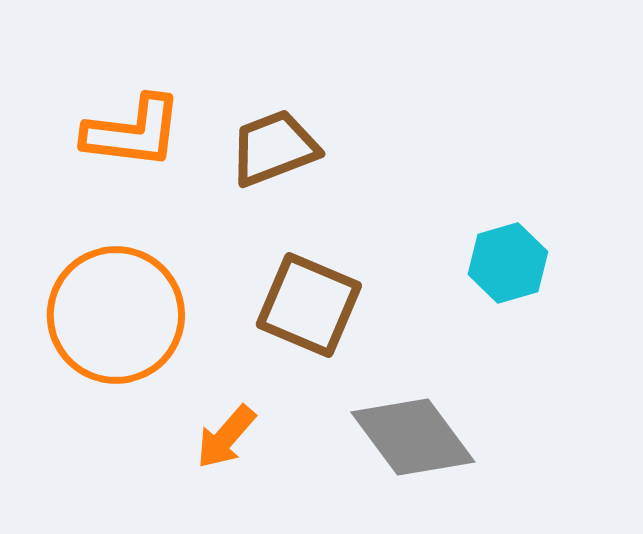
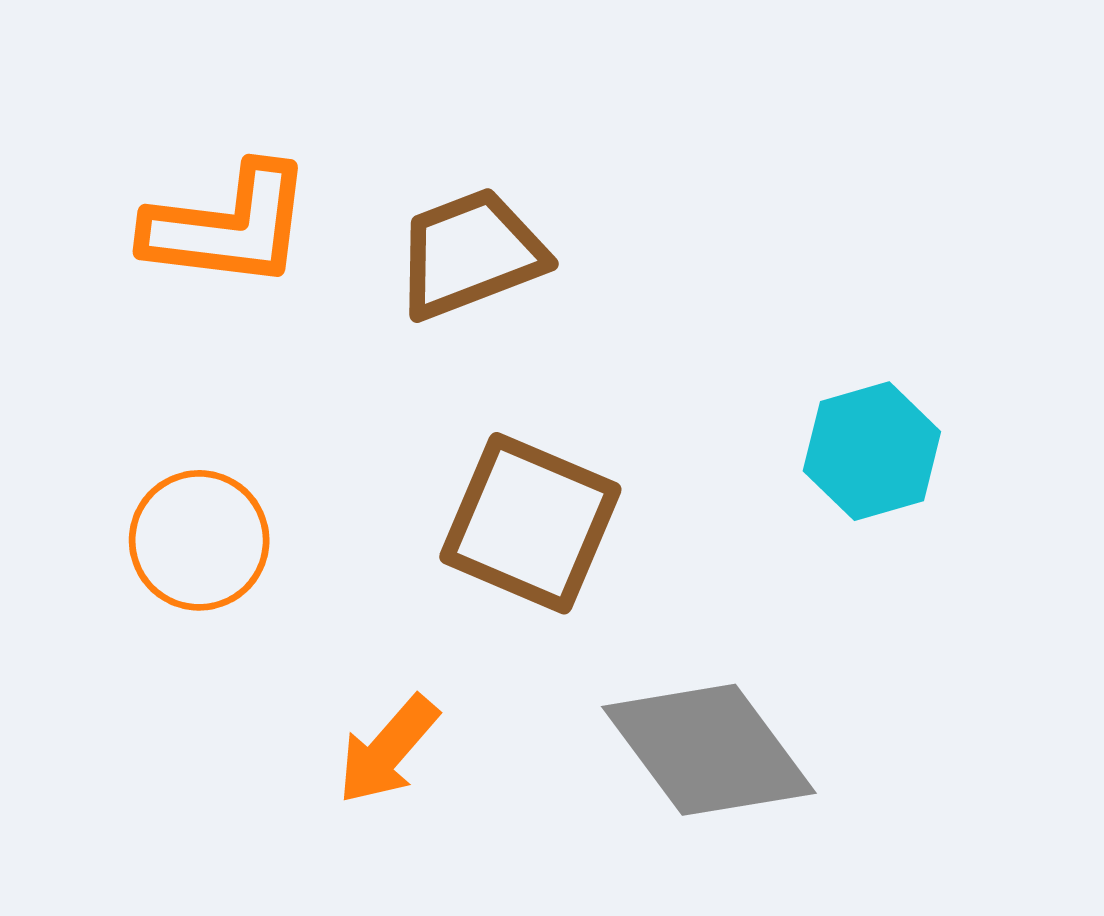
orange circle: (116, 315) -> (199, 540), size x0.6

